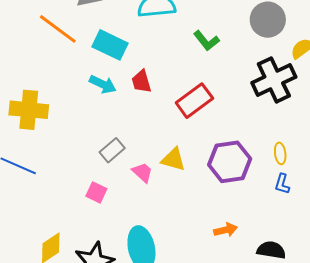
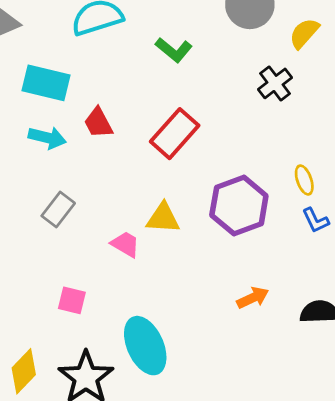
black cross: (274, 80) -> (275, 83), size x0.6
gray rectangle: (112, 150) -> (58, 209), moved
blue L-shape: (282, 184) -> (315, 220), turned -30
pink square: (96, 192) -> (72, 300), moved

